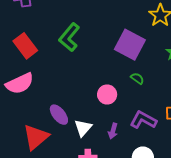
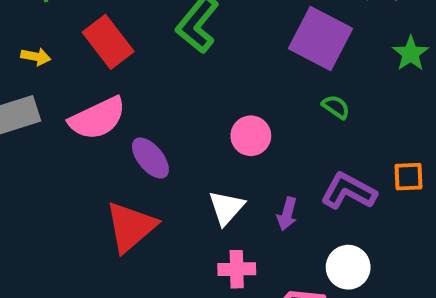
pink circle: (107, 94) -> (251, 136), moved
purple ellipse: (59, 115) -> (150, 158), moved

